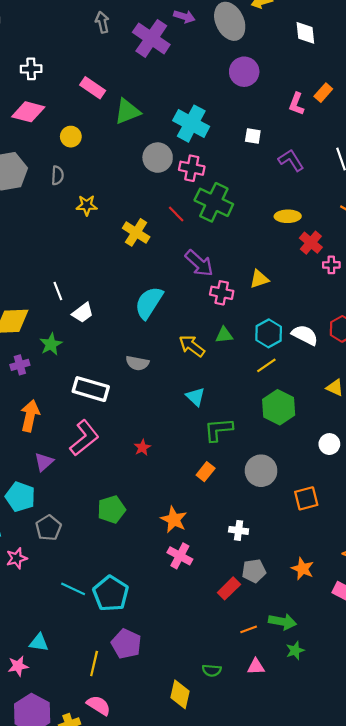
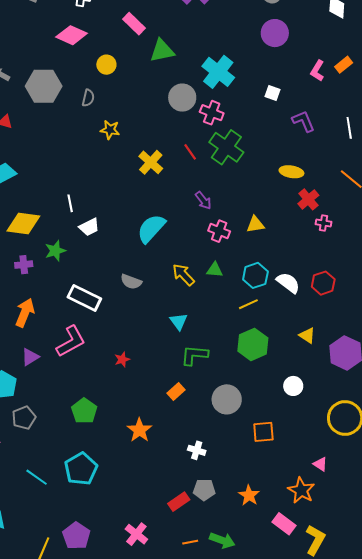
purple arrow: (199, 263) -> (203, 200), size x0.7
green pentagon: (111, 509) -> (84, 411), turned -30
pink cross: (180, 556) -> (136, 534), moved
cyan pentagon: (111, 594) -> (81, 469), moved

